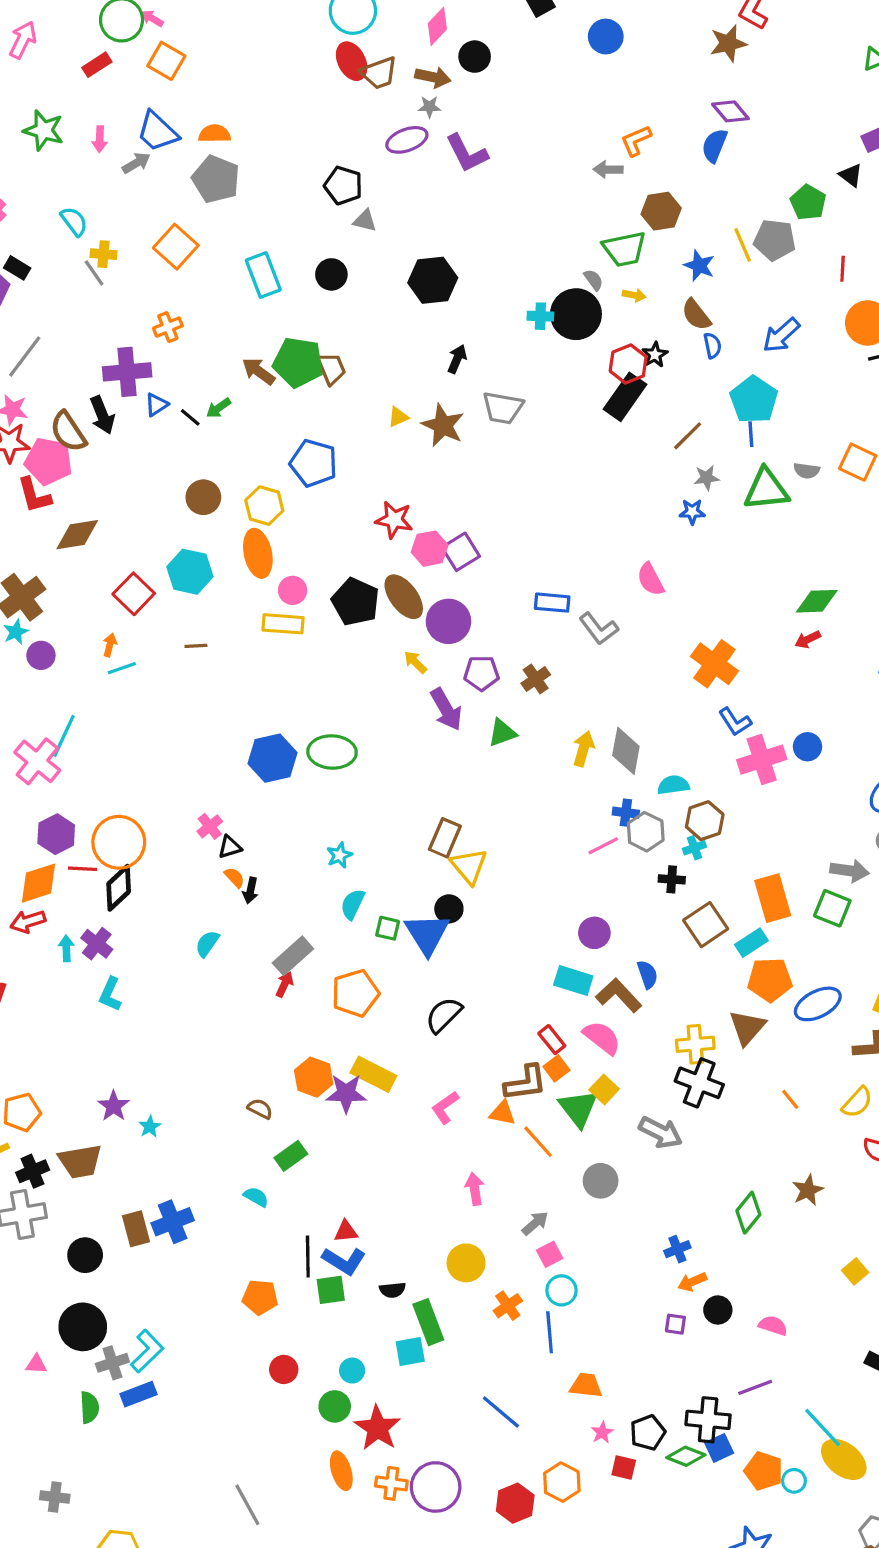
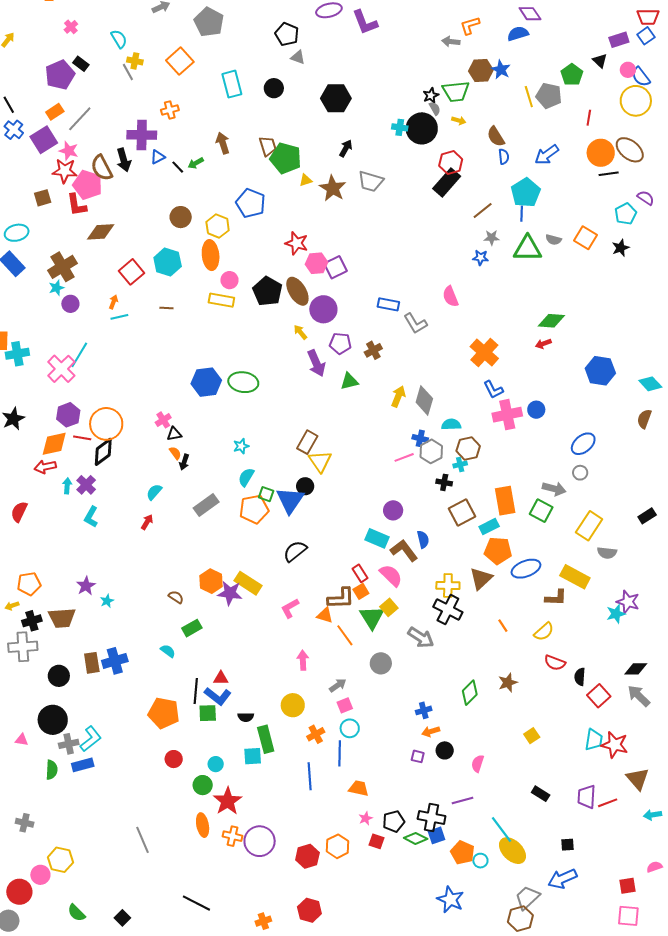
blue semicircle: (714, 145) -> (518, 34), turned 45
blue star: (699, 266) -> (501, 70), moved
black star: (655, 355) -> (431, 95), moved
green pentagon: (298, 362) -> (286, 158), moved
brown arrow: (259, 371) -> (223, 143), turned 30
red arrow: (285, 984) -> (147, 522), moved
orange pentagon: (355, 993) -> (254, 509), moved
orange pentagon: (260, 1297) -> (164, 713), size x1.4
pink semicircle: (773, 1325) -> (478, 764), turned -96
blue line: (501, 1412) -> (310, 776), moved, turned 40

